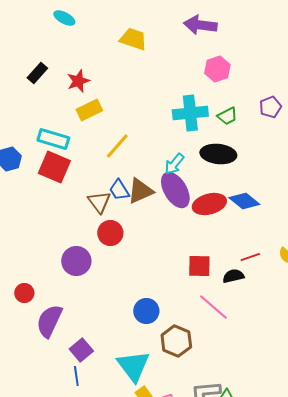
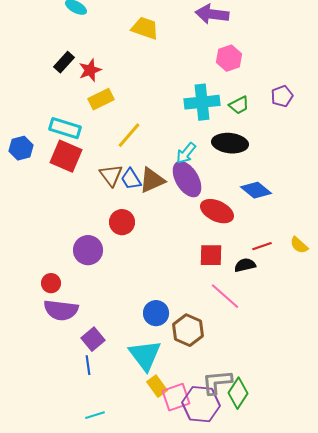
black rectangle: (37, 73) -> (64, 62), moved
brown triangle: (99, 202) -> (111, 175), moved
red ellipse: (209, 204) -> (217, 211), moved, turned 40
red circle: (24, 293) -> (51, 283), moved
blue circle: (146, 311) -> (156, 313), moved
purple semicircle: (49, 321) -> (61, 310), turned -108

